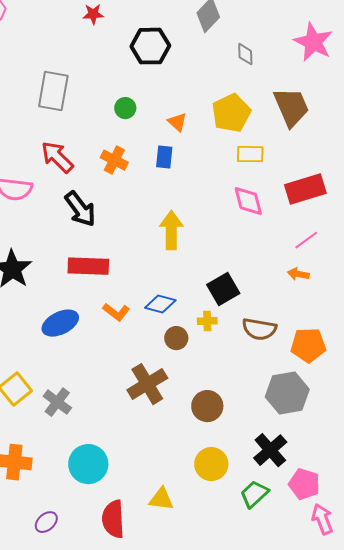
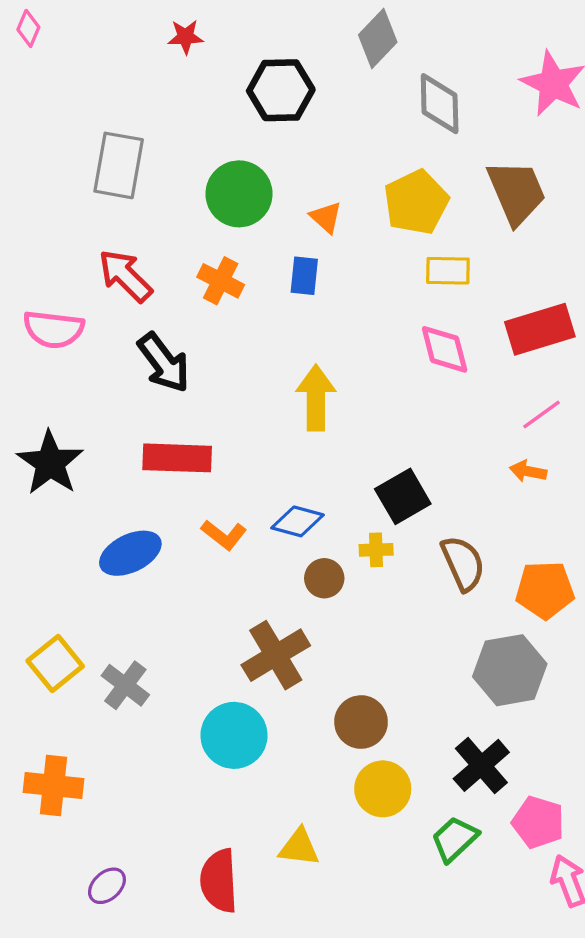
gray diamond: (245, 54) -> (440, 104), size x1.6
green circle: (125, 108) -> (239, 194), size x1.8
brown semicircle: (259, 329) -> (463, 563), turned -124
brown circle: (207, 406) -> (361, 722), moved
cyan circle: (88, 464) -> (234, 735), moved

